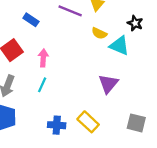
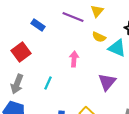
pink arrow: (43, 58) -> (74, 59), moved

